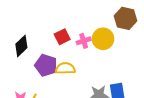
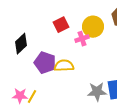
red square: (62, 37) -> (61, 25), moved
yellow circle: (103, 39) -> (93, 27), moved

